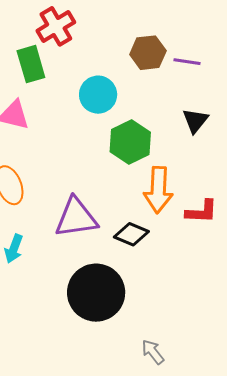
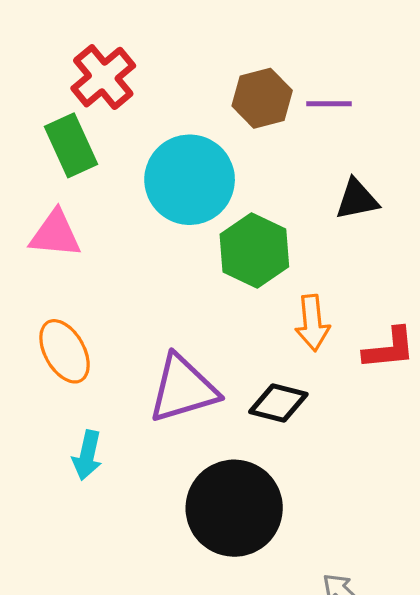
cyan circle: (98, 95) -> (190, 180), size x1.4
black triangle: (195, 121) -> (357, 199), turned 48
orange arrow: (158, 190) -> (312, 323), size x0.7

